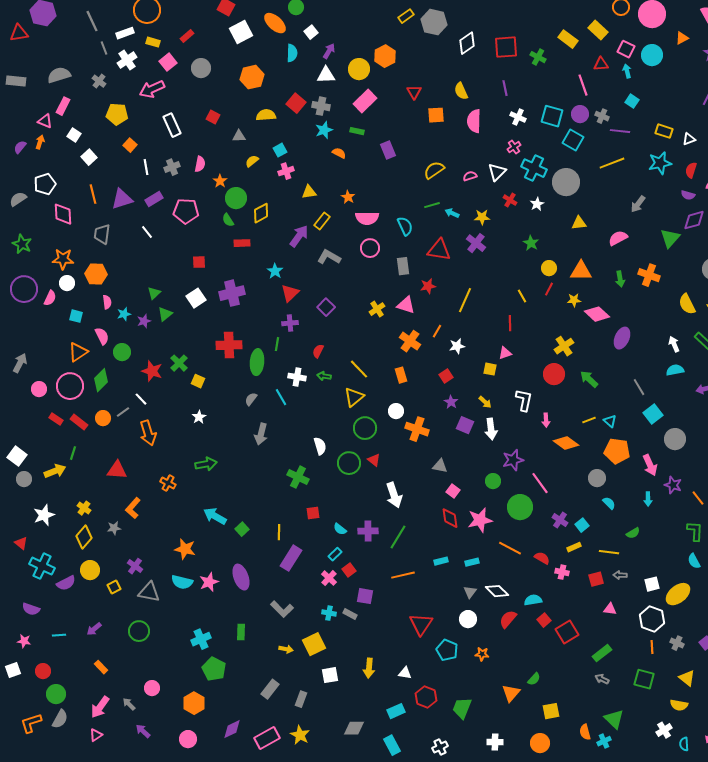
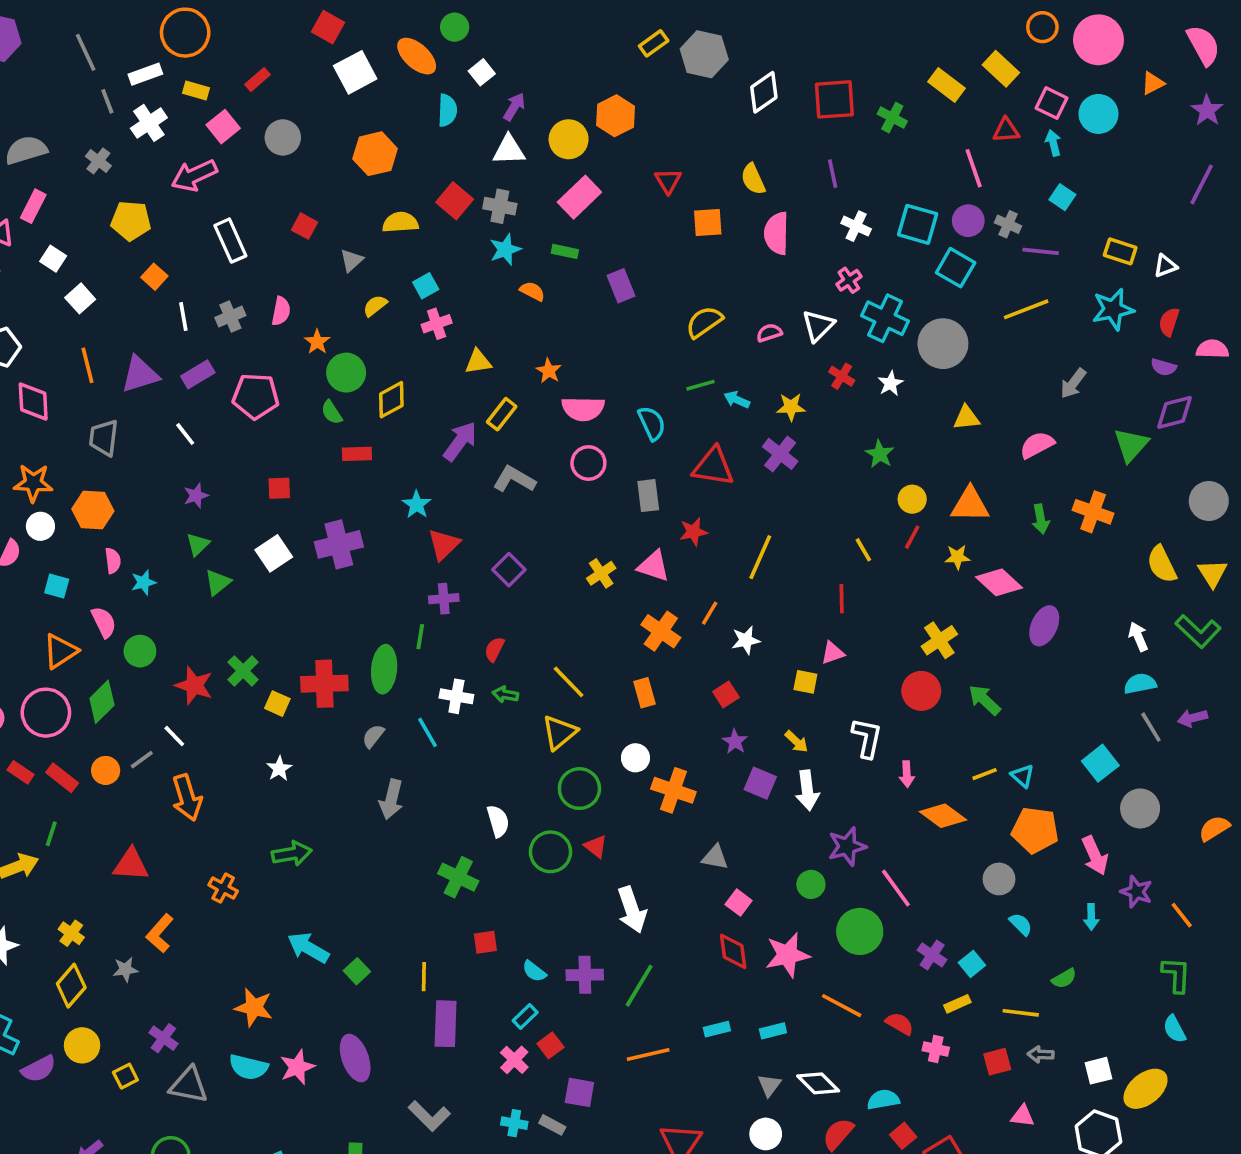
gray triangle: (239, 136) -> (352, 260), turned -40
purple star: (144, 321) -> (196, 496), moved
red cross: (229, 345) -> (324, 684), moved
gray line: (639, 387) -> (1151, 727), moved
purple rectangle: (291, 558) -> (446, 1024), turned -30

